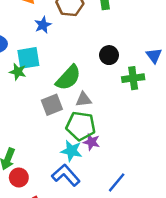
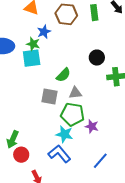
green star: (18, 72) -> (33, 44), moved
green semicircle: (68, 78) -> (63, 75), size x0.7
gray square: (52, 105) -> (50, 96), turned 30
purple star: (92, 142) -> (92, 126), moved

